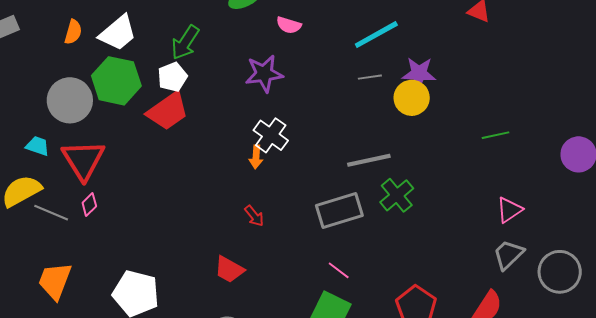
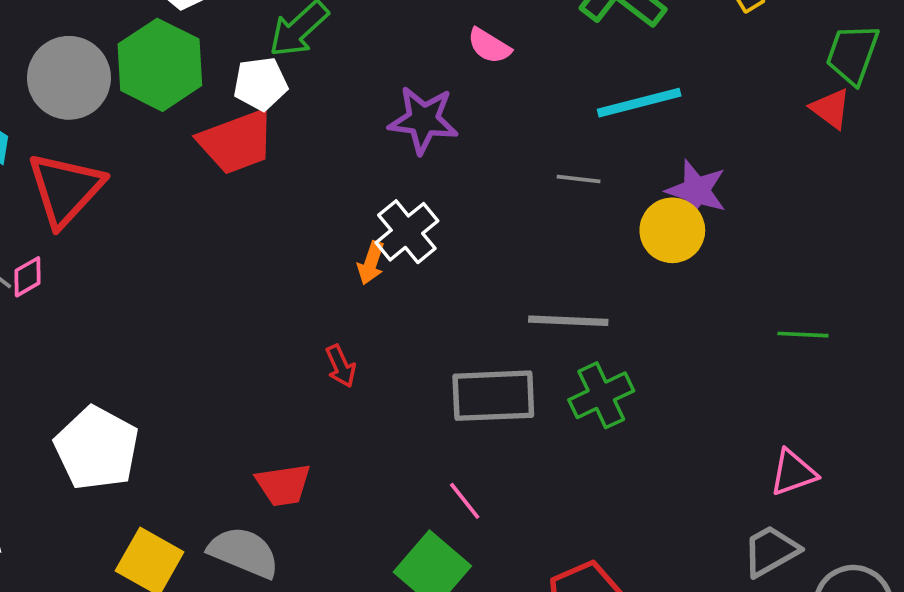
gray line: (370, 77) -> (579, 179), moved
pink diamond: (89, 205) -> (27, 277), moved
red trapezoid: (229, 269) -> (283, 485), moved, turned -52

